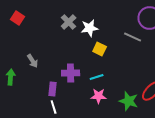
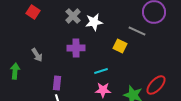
red square: (18, 18) -> (33, 12), moved
yellow square: (100, 49) -> (120, 46), moved
purple cross: (71, 73) -> (76, 48), moved

